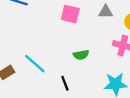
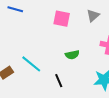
gray triangle: (106, 12) -> (93, 16), turned -40

